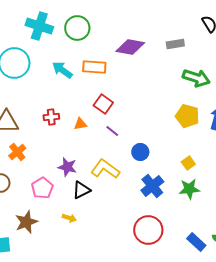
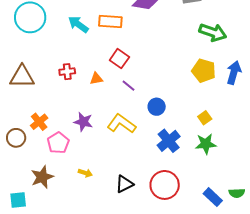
orange cross: (17, 152) -> (39, 122), moved
black triangle: (81, 190) -> (124, 184), moved

